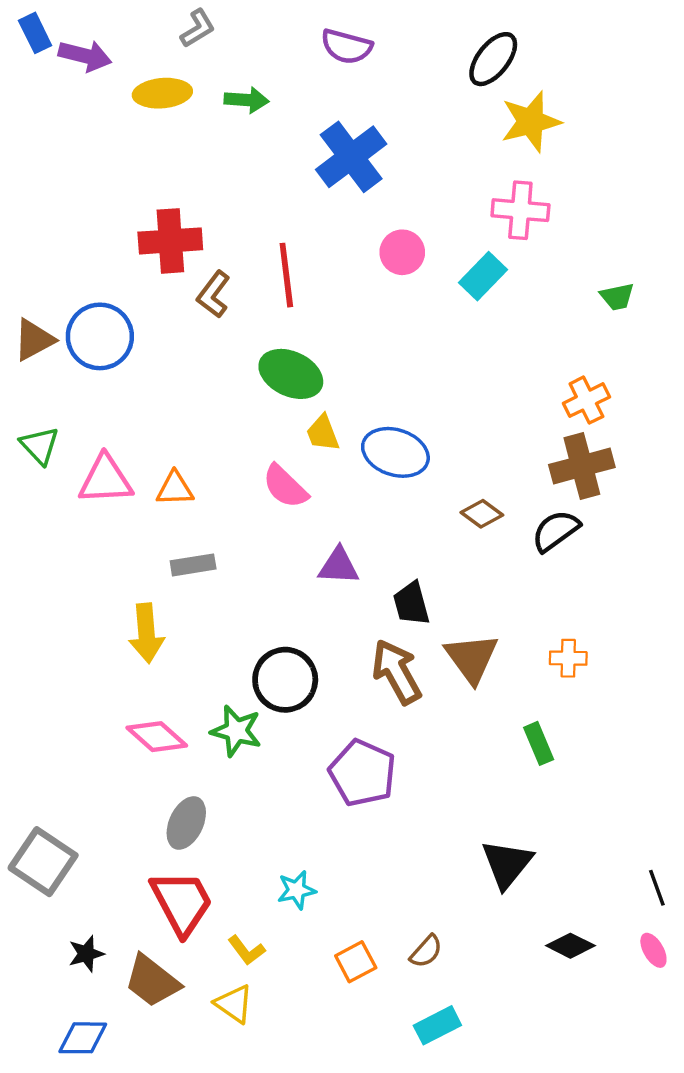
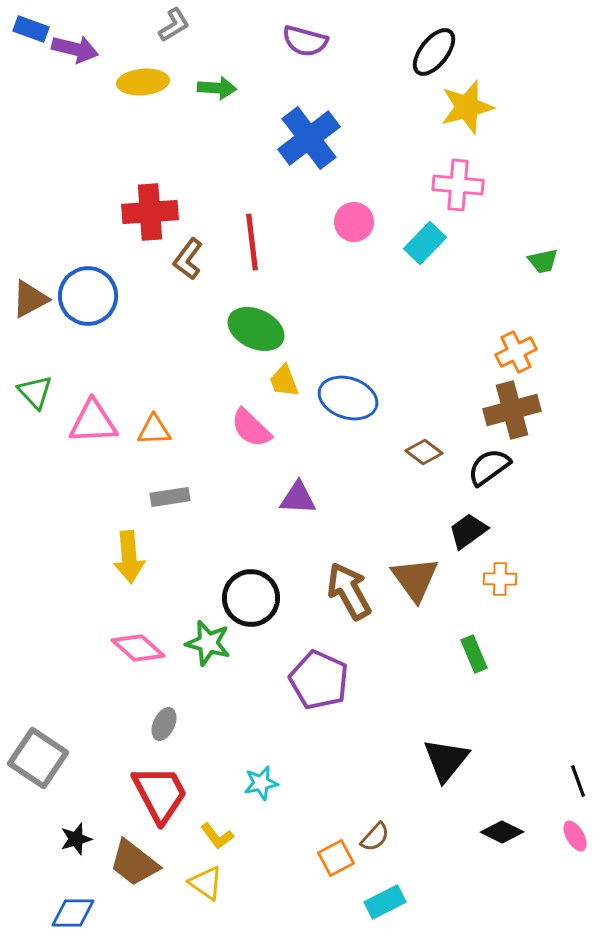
blue rectangle: (35, 33) -> (31, 29), turned -44
black trapezoid: (411, 604) -> (468, 531), moved, turned 69
gray ellipse: (186, 823) -> (164, 724), size x0.7
orange square: (356, 962) -> (336, 858), moved

